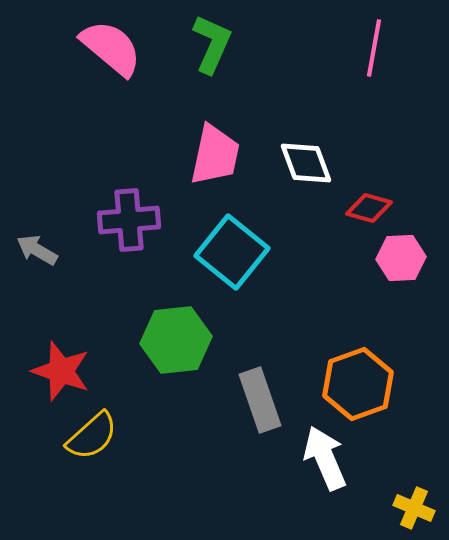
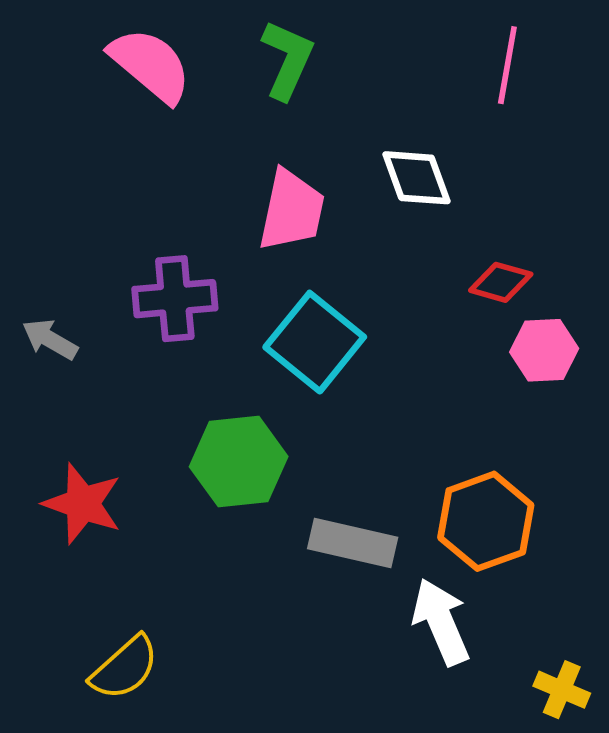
white diamond: (306, 163) -> (417, 178), moved
gray rectangle: (260, 400) -> (353, 543), turned -58
yellow semicircle: (92, 436) -> (125, 668), moved

